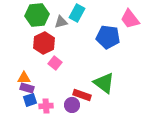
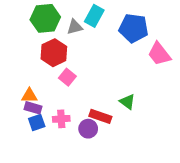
pink trapezoid: (130, 19) -> (159, 54), moved
blue pentagon: (108, 37) -> (134, 28), moved
green triangle: (104, 83) -> (127, 102), size x0.6
pink cross: (46, 106) -> (61, 119), moved

